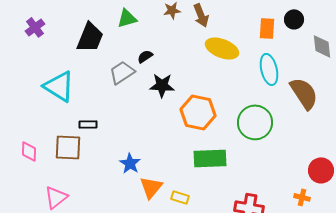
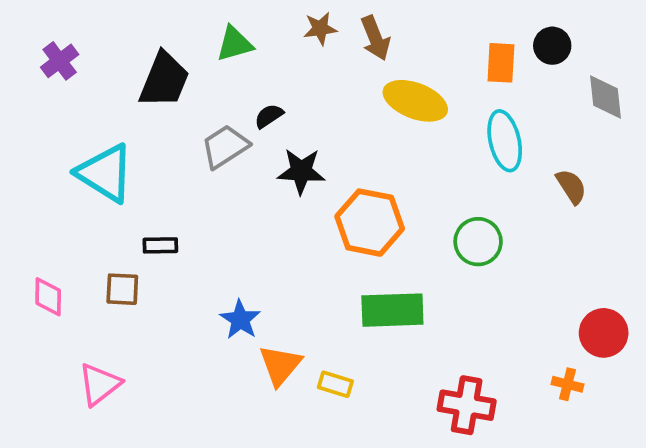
brown semicircle: (304, 93) -> (571, 186), size x0.6
green circle: (255, 122) -> (478, 242), size x0.7
brown square: (68, 147) -> (122, 289), size x0.7

